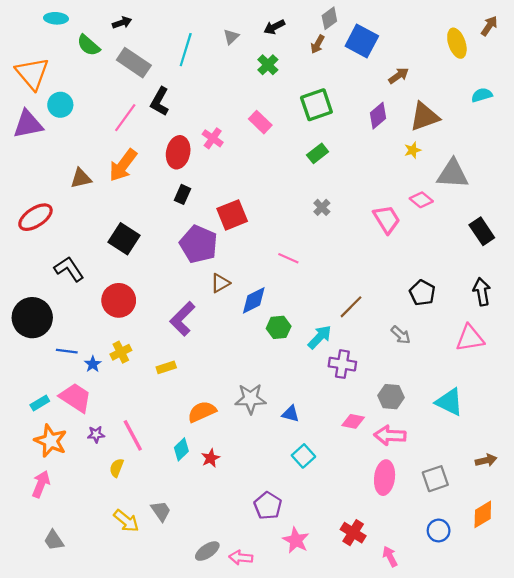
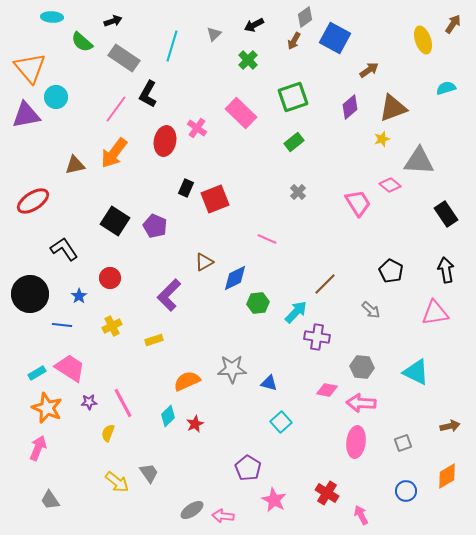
pink rectangle: (260, 122) -> (241, 113), size x1.4
black rectangle: (182, 194) -> (186, 188), moved
purple pentagon: (199, 244) -> (155, 226), moved, size x0.7
red circle: (119, 300) -> (110, 278), size x0.7
blue star: (93, 364) -> (79, 296), moved
gray square: (435, 479) -> (403, 443), size x0.7

